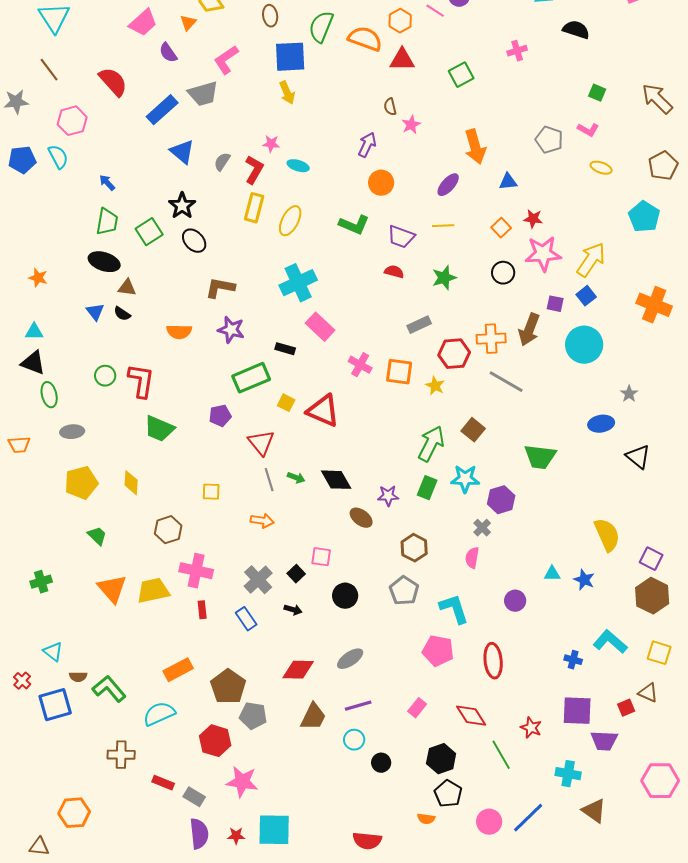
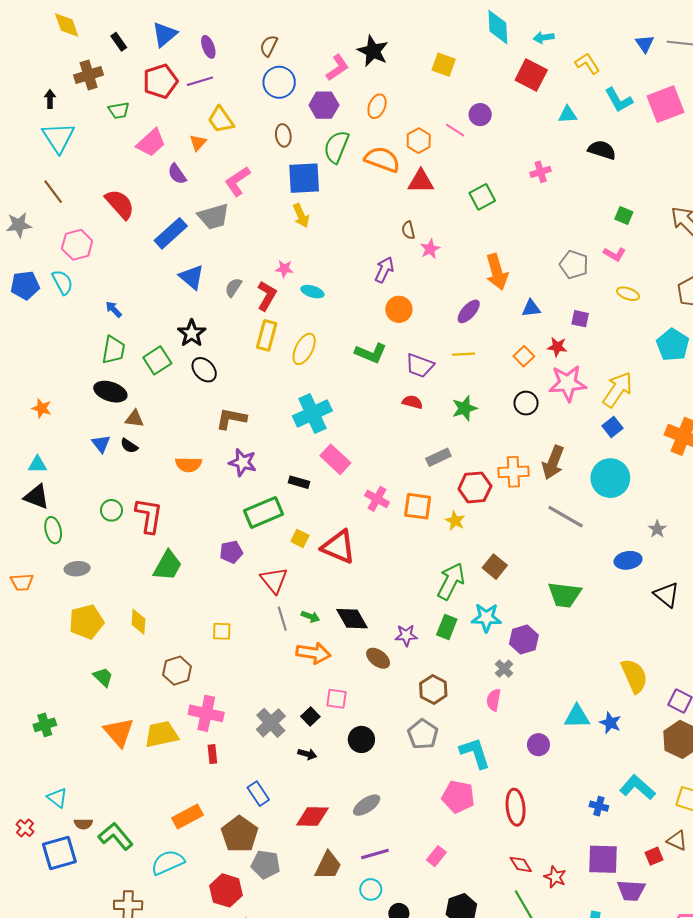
purple square: (555, 304) -> (580, 319), moved
gray line: (506, 382) -> (566, 517), moved
green trapezoid: (159, 429) -> (168, 566), turned -84
orange arrow: (262, 521) -> (313, 653), moved, size x1.4
cyan triangle: (552, 574) -> (577, 717), size x1.5
blue rectangle: (246, 619) -> (258, 794), moved
red diamond: (471, 716) -> (521, 864), moved, size x0.7

